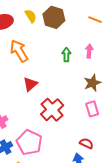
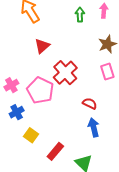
pink pentagon: (29, 142) -> (40, 90), moved
red semicircle: (86, 143) -> (90, 103), moved

